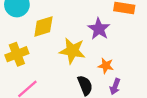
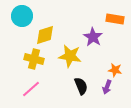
yellow cross: (17, 54) -> (34, 59), moved, turned 36
orange star: (106, 66) -> (115, 70), moved

